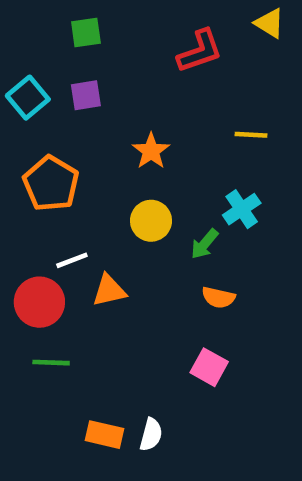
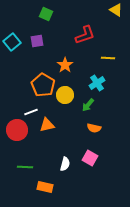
green square: (86, 32) -> (46, 14), moved, turned 32
red L-shape: (200, 51) -> (85, 35), moved
orange pentagon: (51, 184) -> (43, 85), moved
cyan cross: (242, 209) -> (97, 83), moved
green line: (51, 363) -> (25, 167), moved
white semicircle: (151, 435) -> (65, 164), moved

